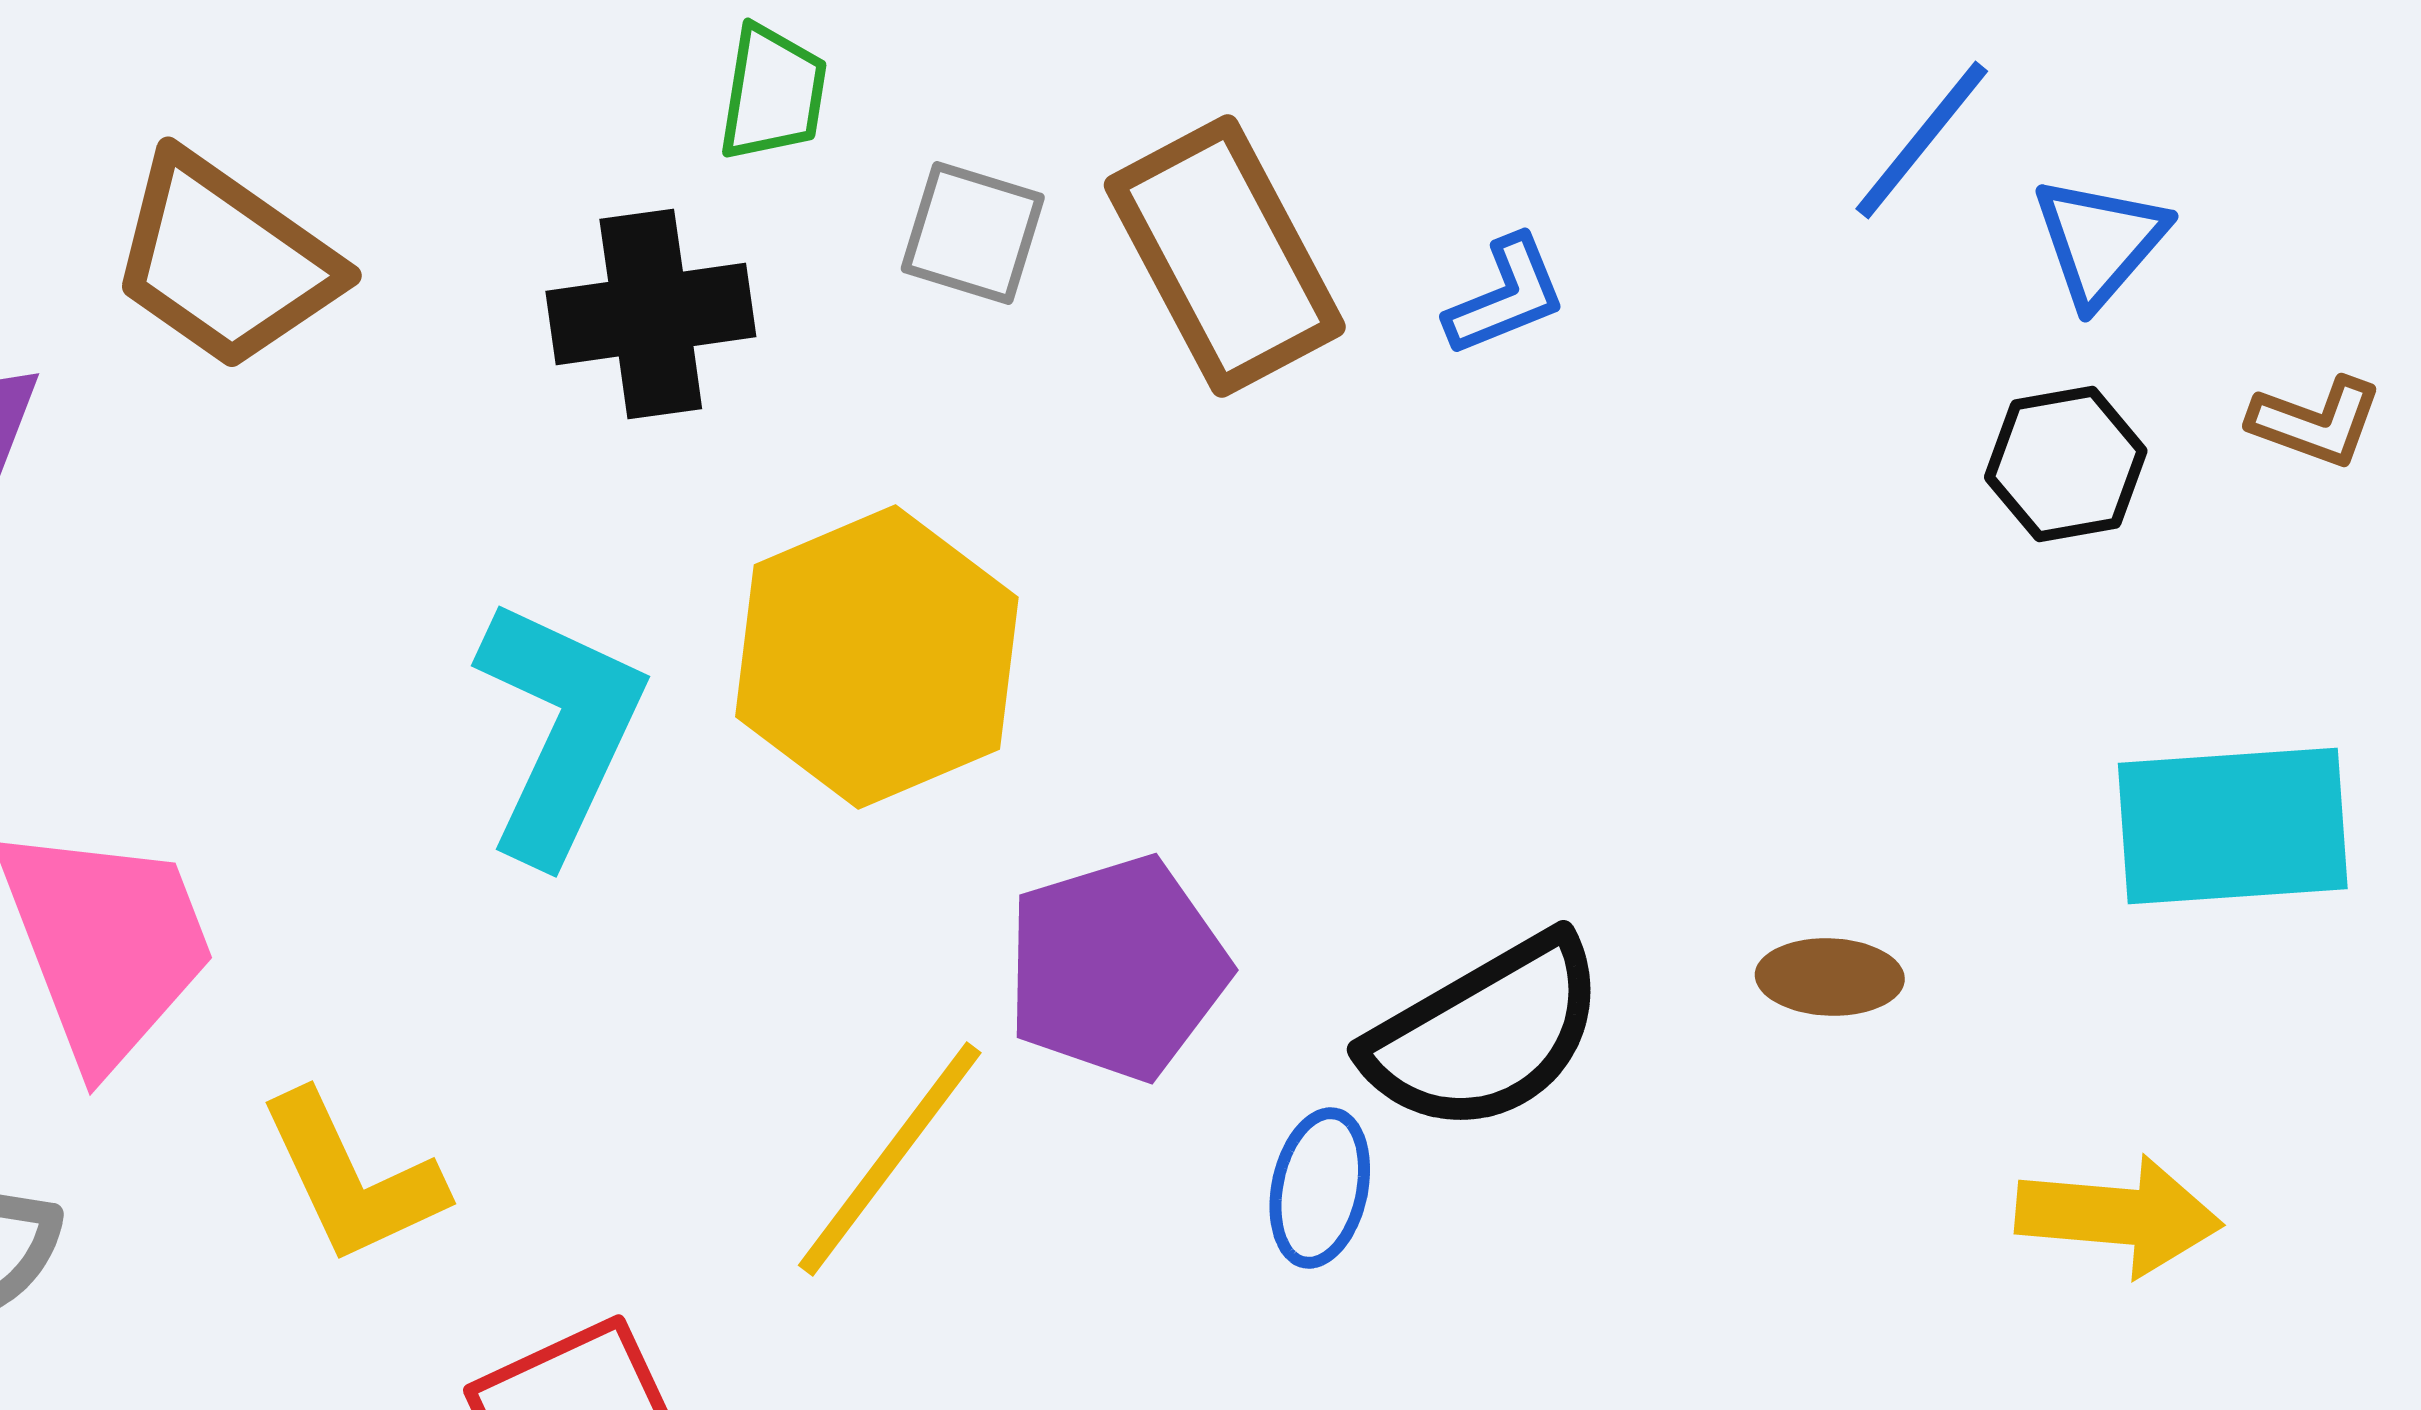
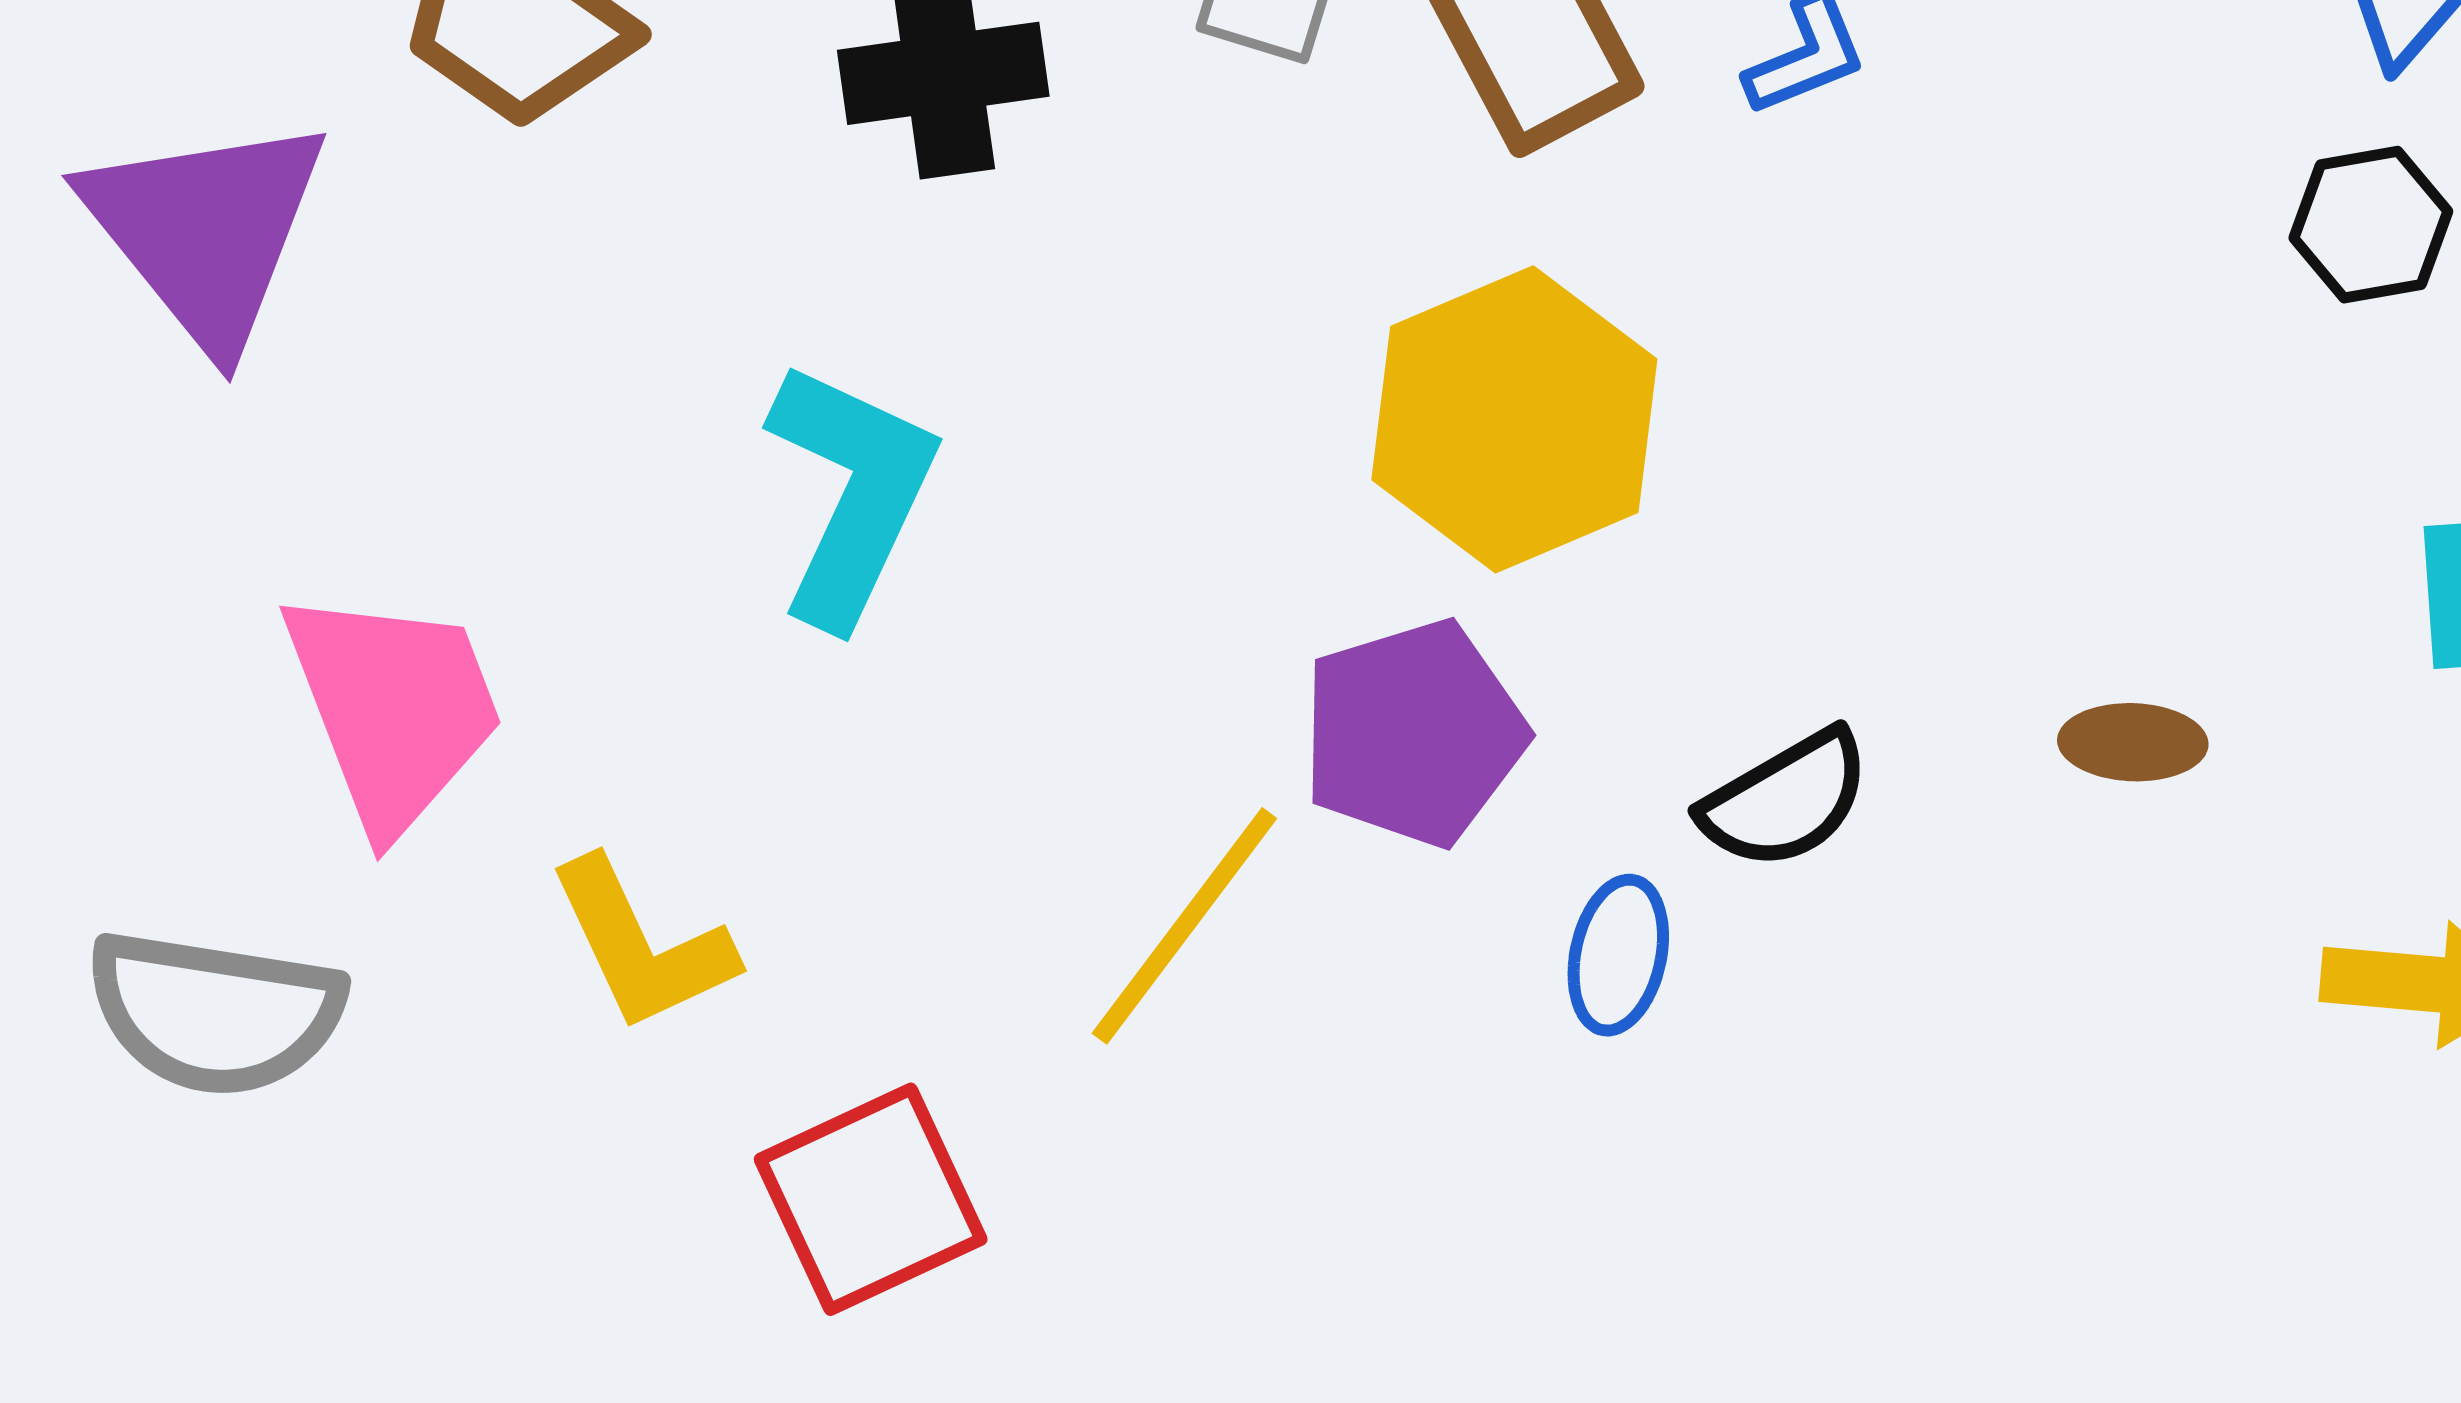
yellow hexagon: (877, 657) -> (1514, 419), moved
black semicircle: (1486, 1034) -> (1786, 800), size x0.7

